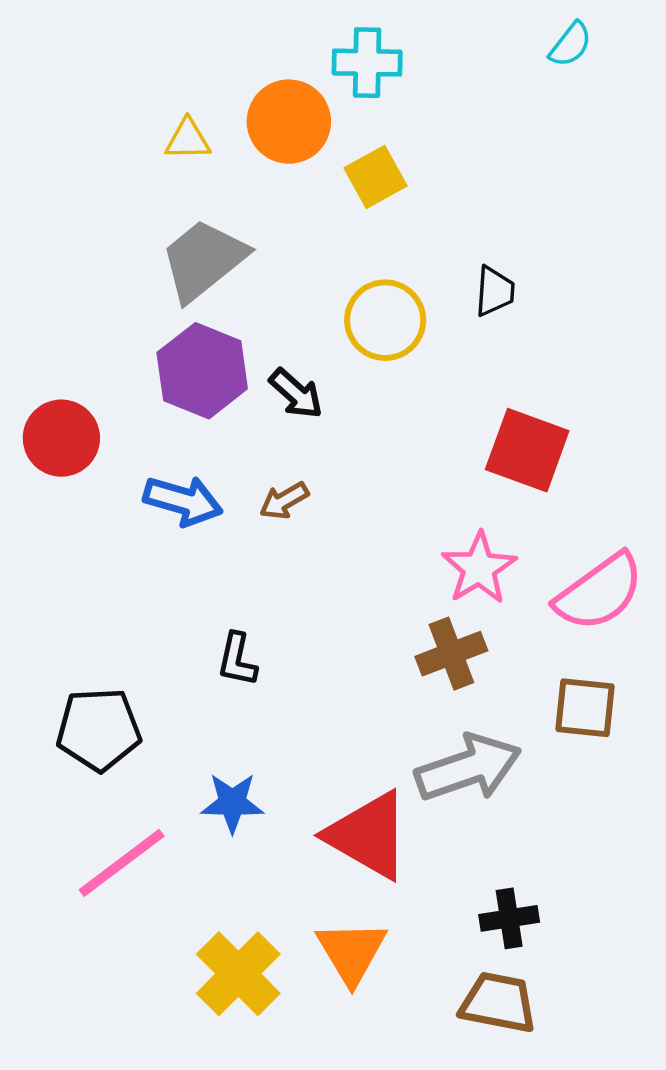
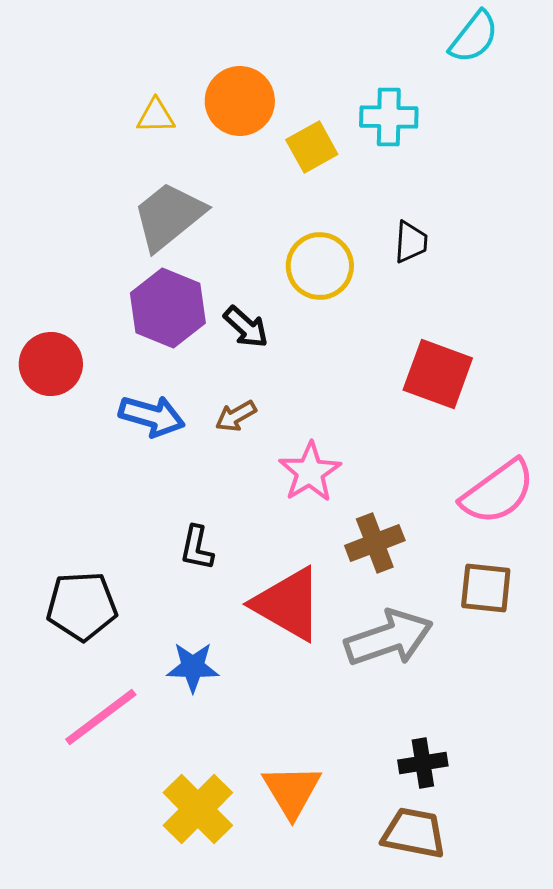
cyan semicircle: (571, 45) -> (474, 37), size x1.4
cyan cross: (367, 63) -> (389, 117), moved
pink star: (479, 568) -> (310, 472), moved
red triangle: (368, 835) -> (288, 604), moved

